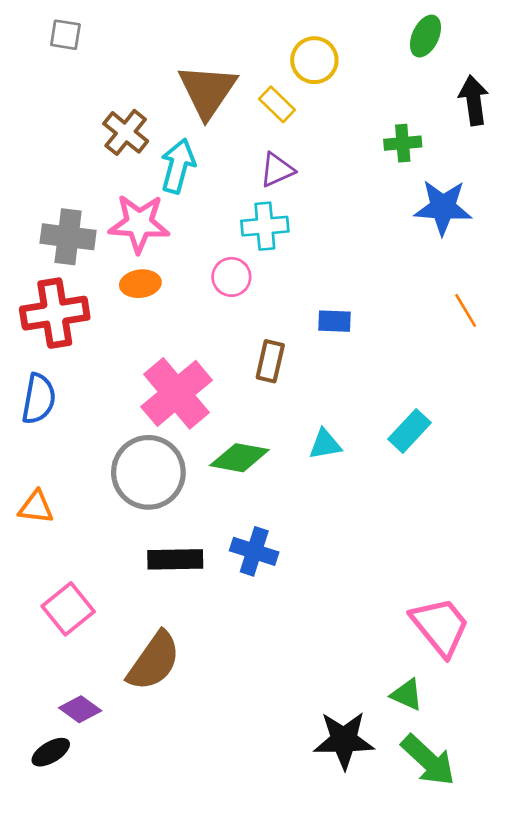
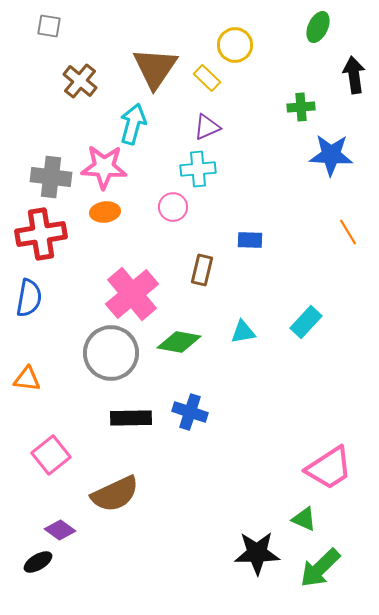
brown cross: (126, 132) -> (80, 81), moved
pink trapezoid: (440, 626) -> (329, 468), turned 96
brown semicircle: (154, 661) -> (115, 494), turned 30
green arrow: (428, 760) -> (320, 568), turned 93

